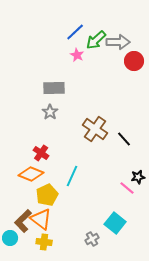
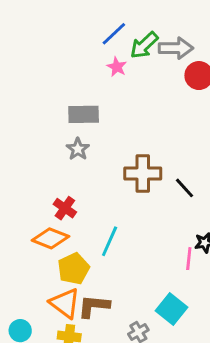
brown cross: (95, 129) -> (143, 174), turned -35
pink line: (127, 188) -> (189, 259), turned 56
brown L-shape: (23, 221) -> (94, 306), moved, turned 50

